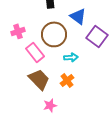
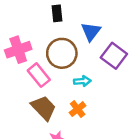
blue triangle: (78, 16) -> (91, 31), turned 30
pink cross: (18, 31) -> (18, 50), size x1.5

